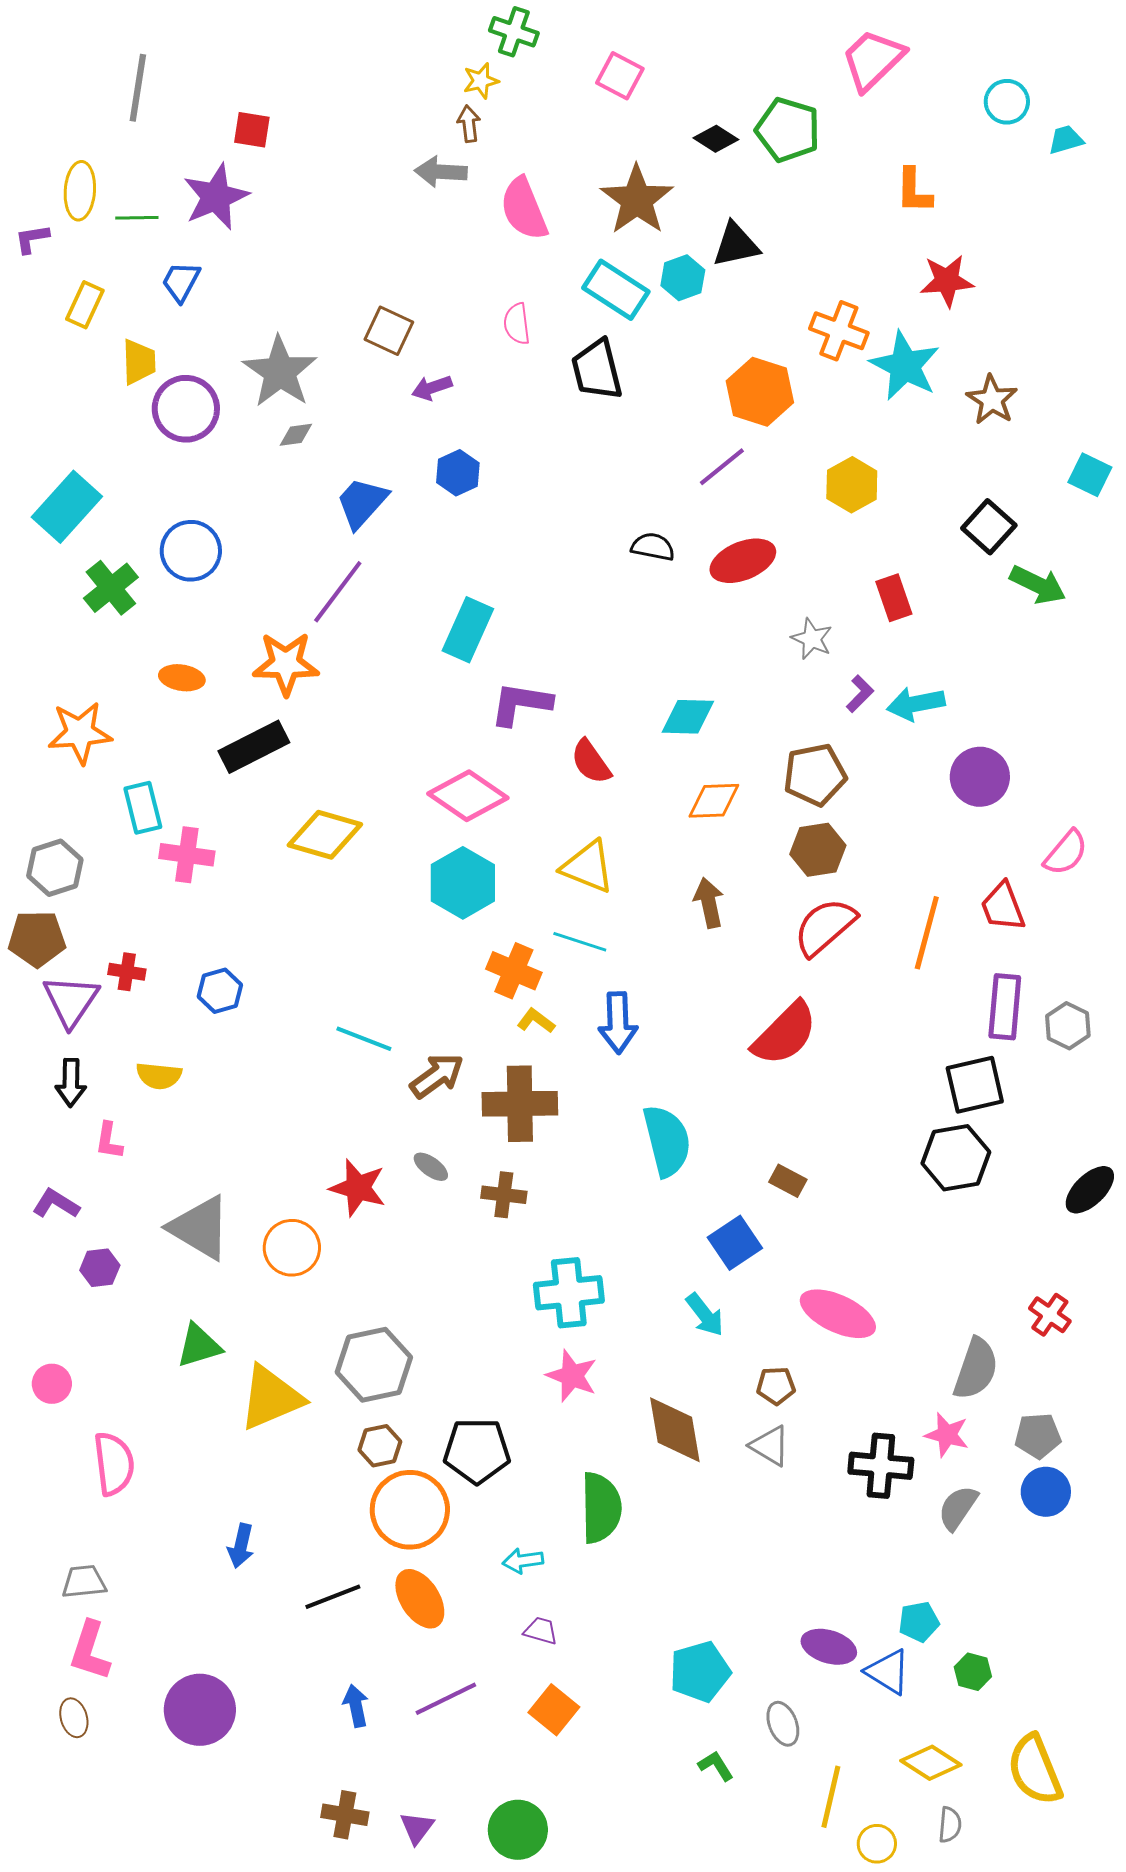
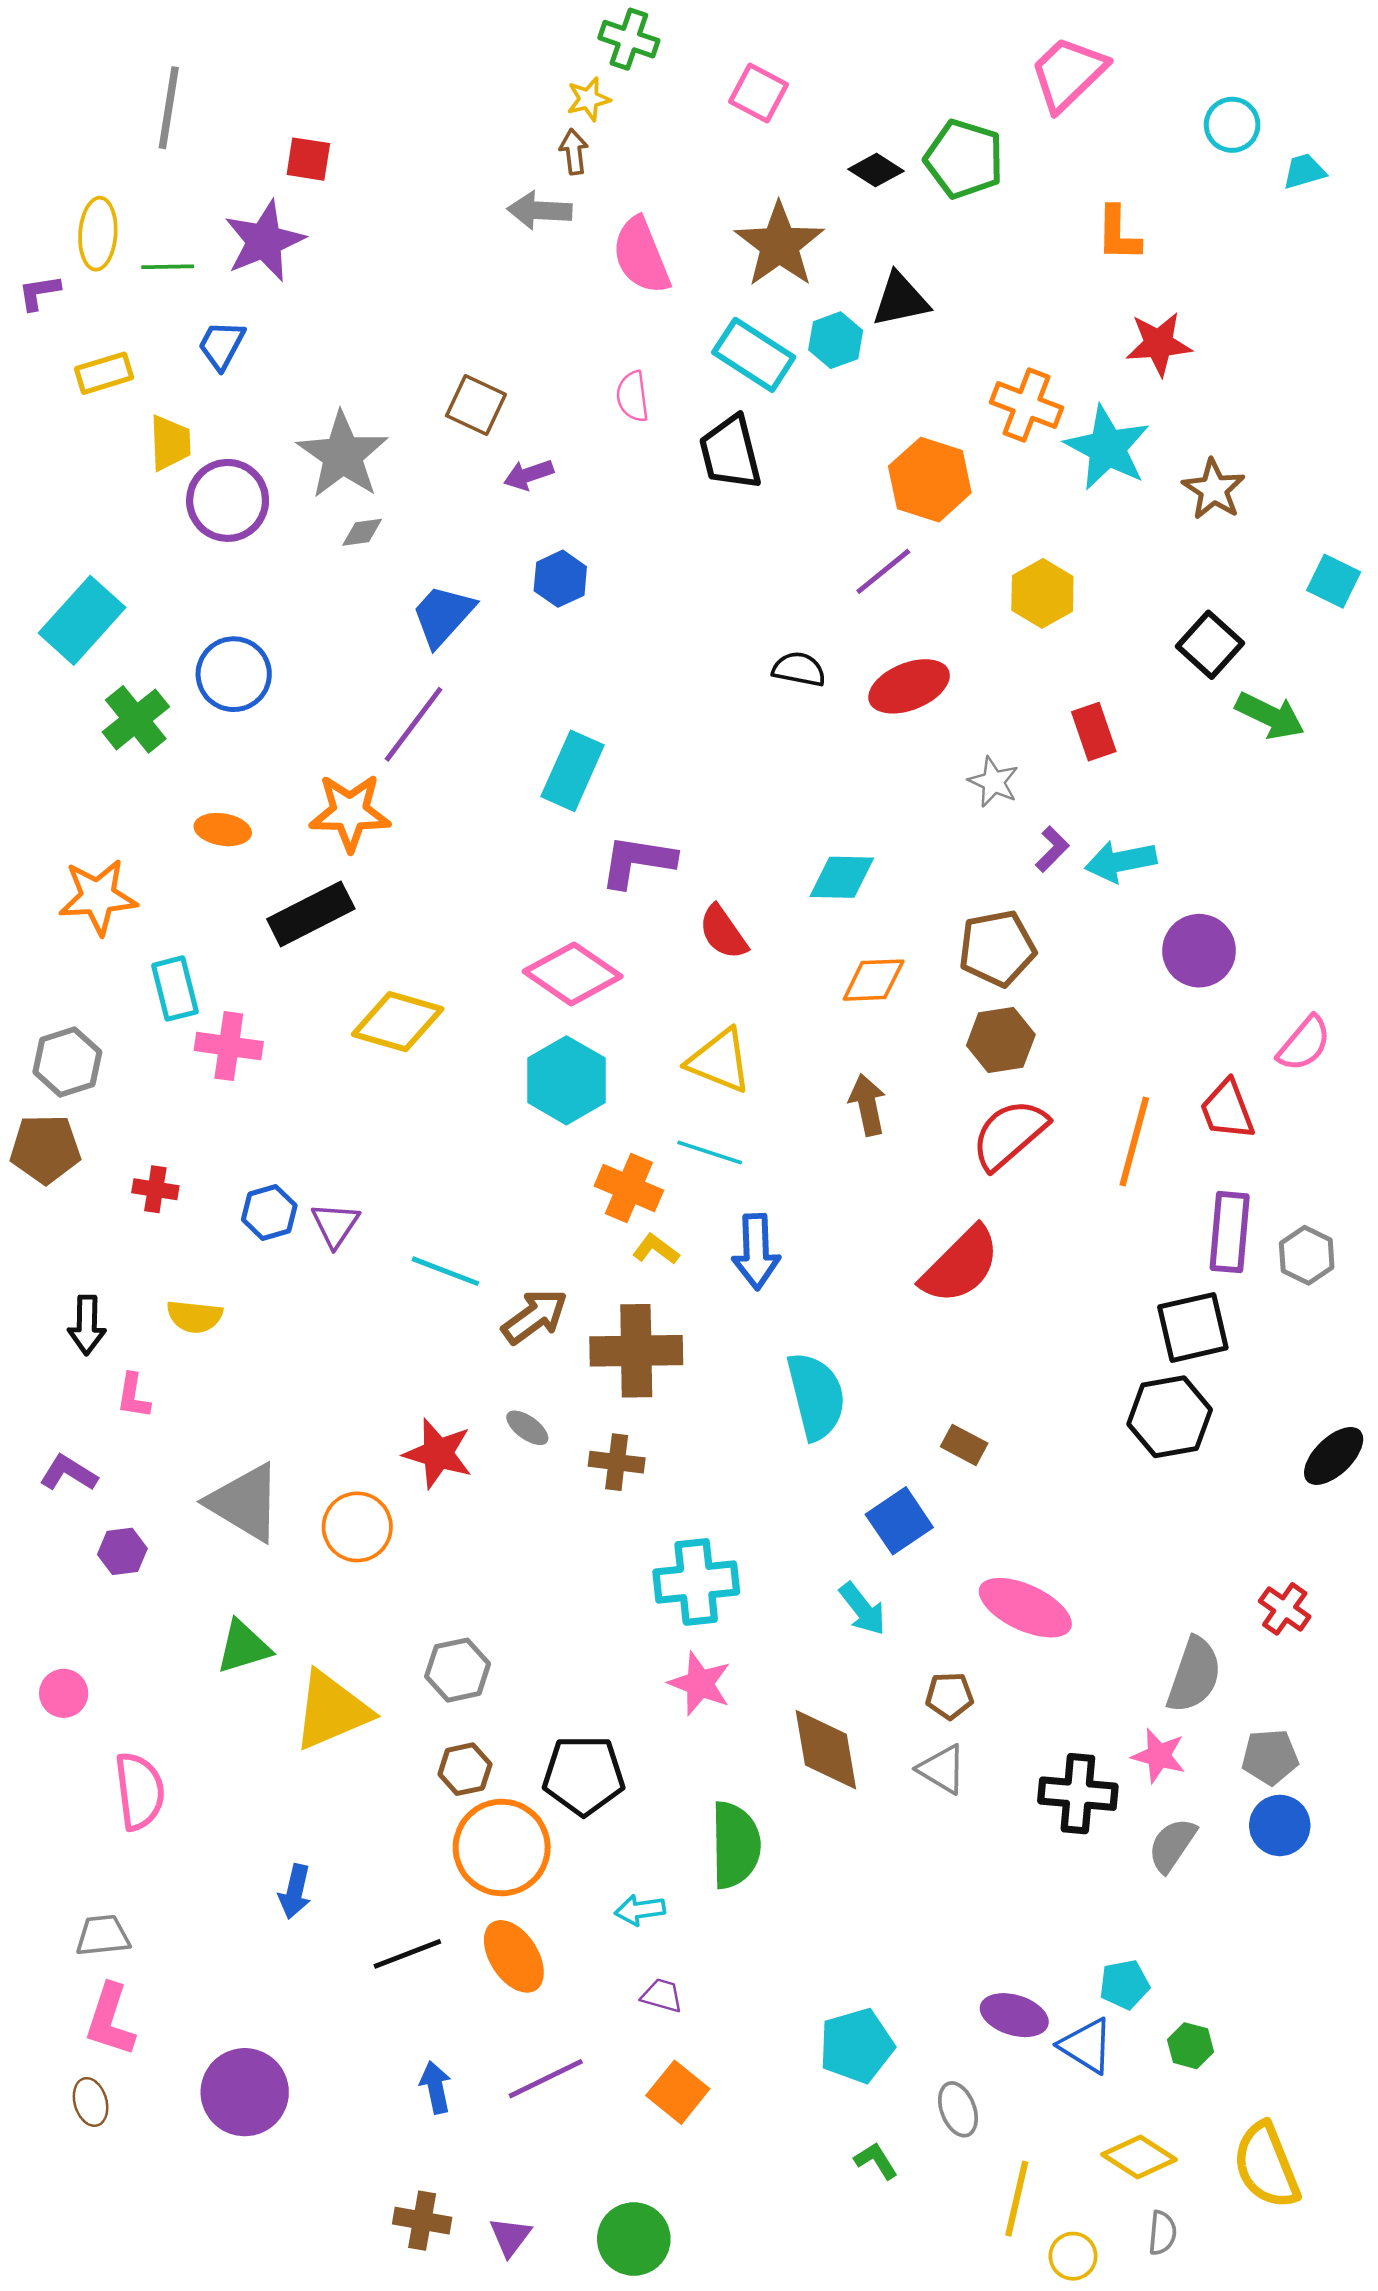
yellow rectangle: (85, 305) -> (104, 373), turned 48
purple triangle: (71, 1001) -> (335, 1225), moved, size x0.7
gray hexagon: (374, 1365) -> (458, 1670), size x0.7

